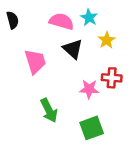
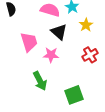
red cross: (112, 78) -> (90, 55), turned -35
pink star: (89, 89) -> (51, 55), moved

